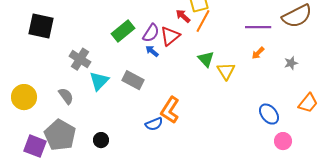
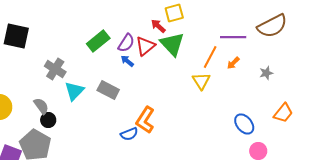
orange line: (203, 21) -> (210, 57), moved
green triangle: (206, 59) -> (172, 44), moved, size x1.5
black circle: (101, 140) -> (48, 120), moved

